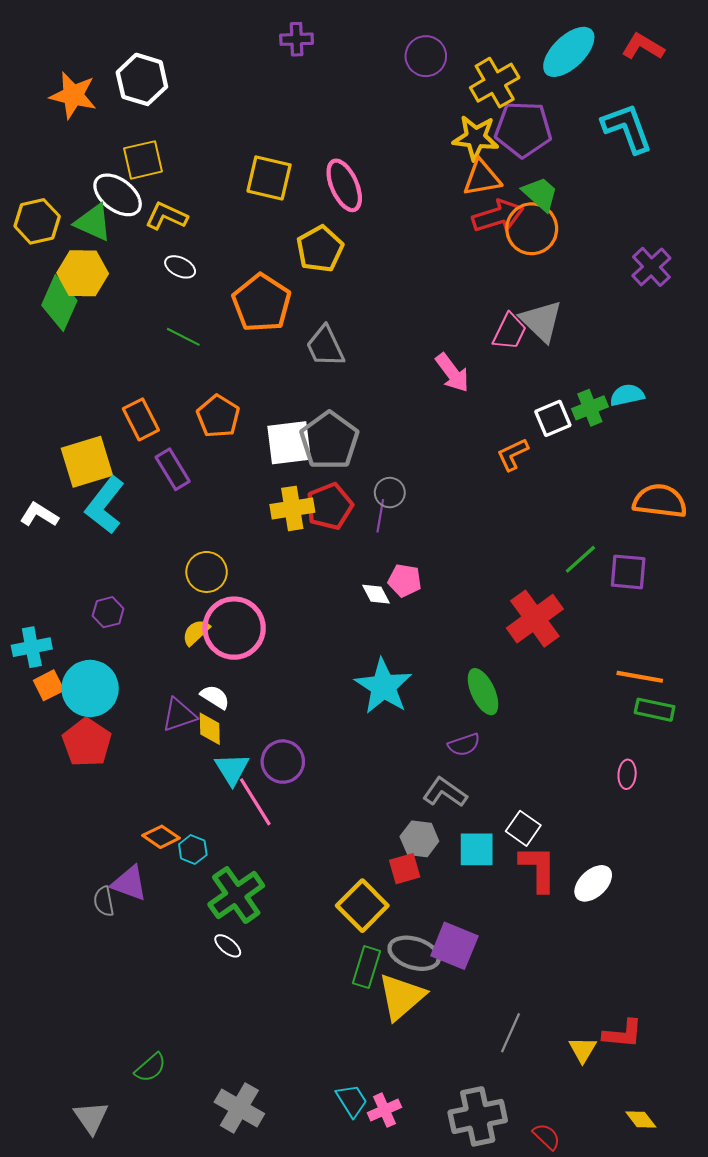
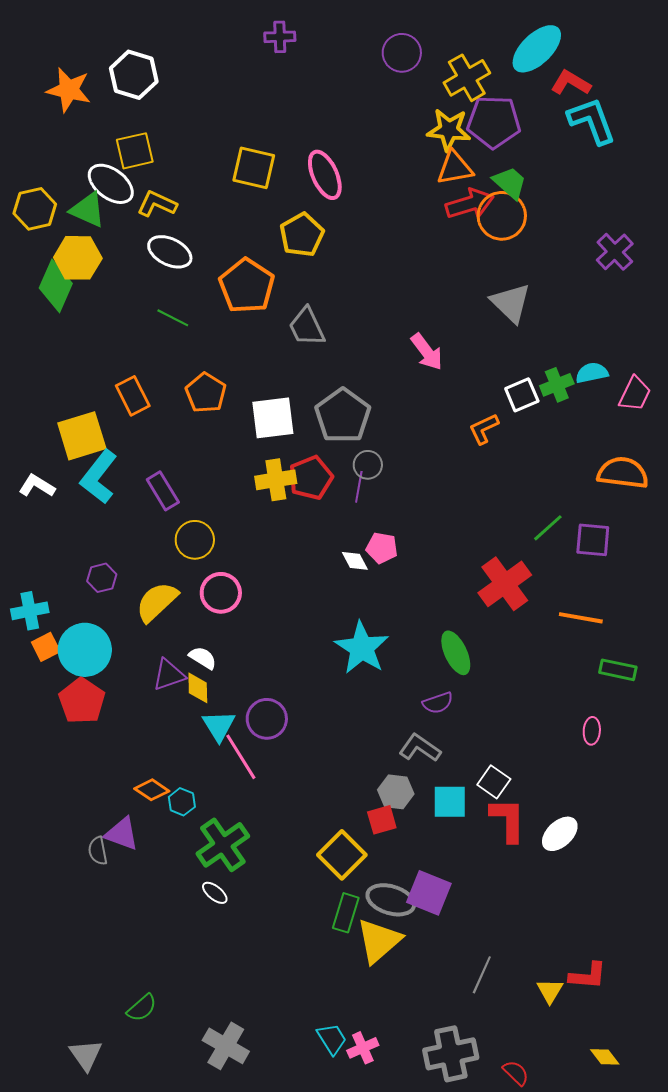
red L-shape: (643, 47) -> (571, 83), moved
white ellipse: (180, 267) -> (170, 252), size x1.5
pink trapezoid: (509, 332) -> (635, 394), moved
gray pentagon: (329, 441) -> (343, 416), moved
purple rectangle: (173, 469) -> (163, 491), moved
pink circle: (234, 628) -> (221, 593), size x0.7
yellow semicircle: (196, 632) -> (157, 602), moved, size x1.6
orange line: (640, 677) -> (581, 618), moved

